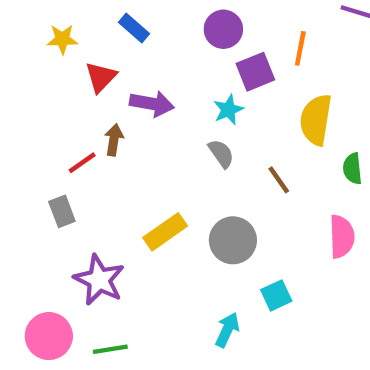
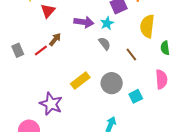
purple arrow: (152, 104) -> (84, 22), moved
brown arrow: (114, 140) -> (55, 39), turned 32
gray rectangle: (62, 211) -> (18, 50), moved
cyan square: (276, 295) -> (136, 96), moved

